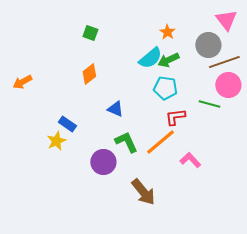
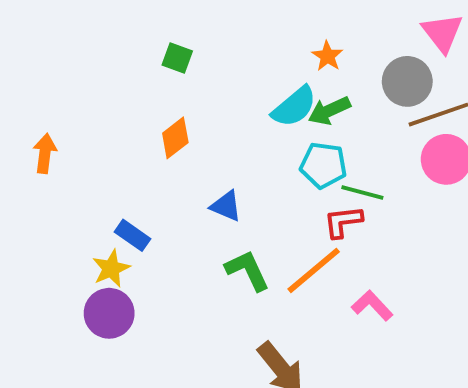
orange arrow: (22, 82) -> (45, 154), turned 126
green line: (209, 104) -> (362, 192), moved
purple circle: (103, 162) -> (109, 313), moved

